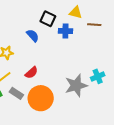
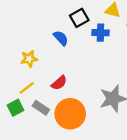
black square: (48, 19) -> (79, 18), turned 35

